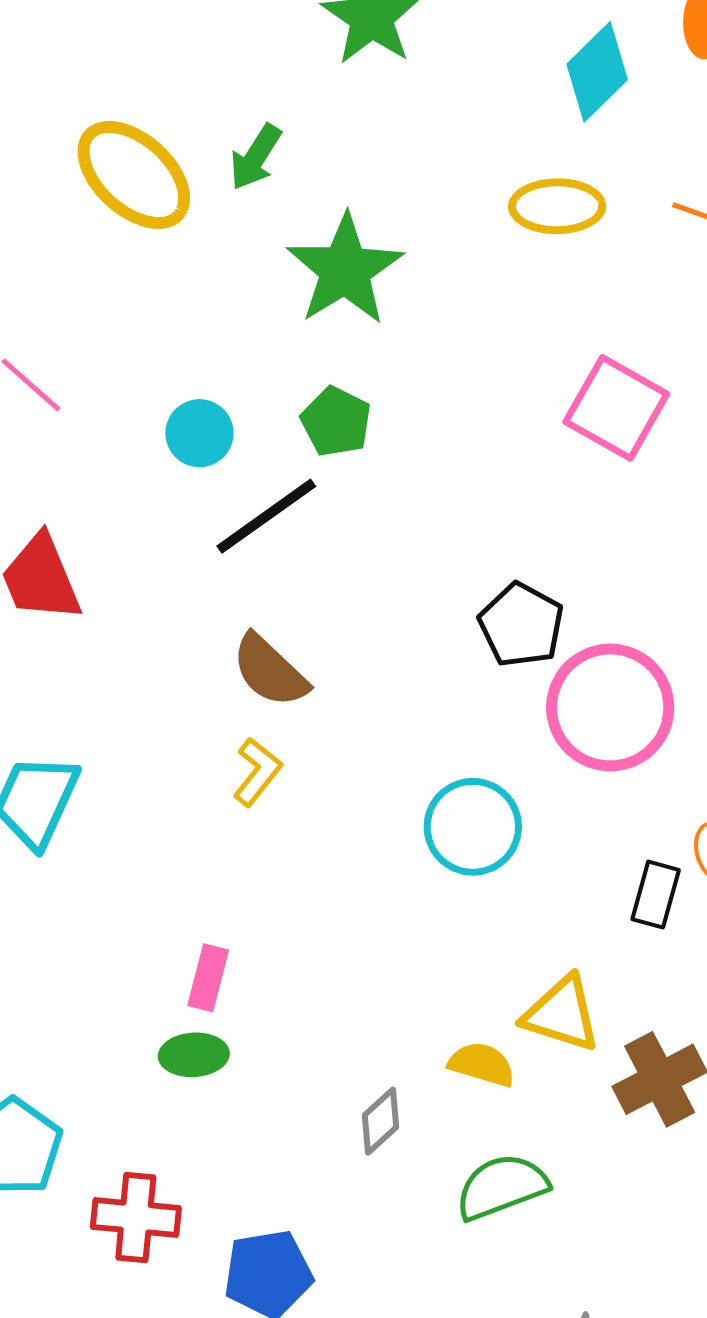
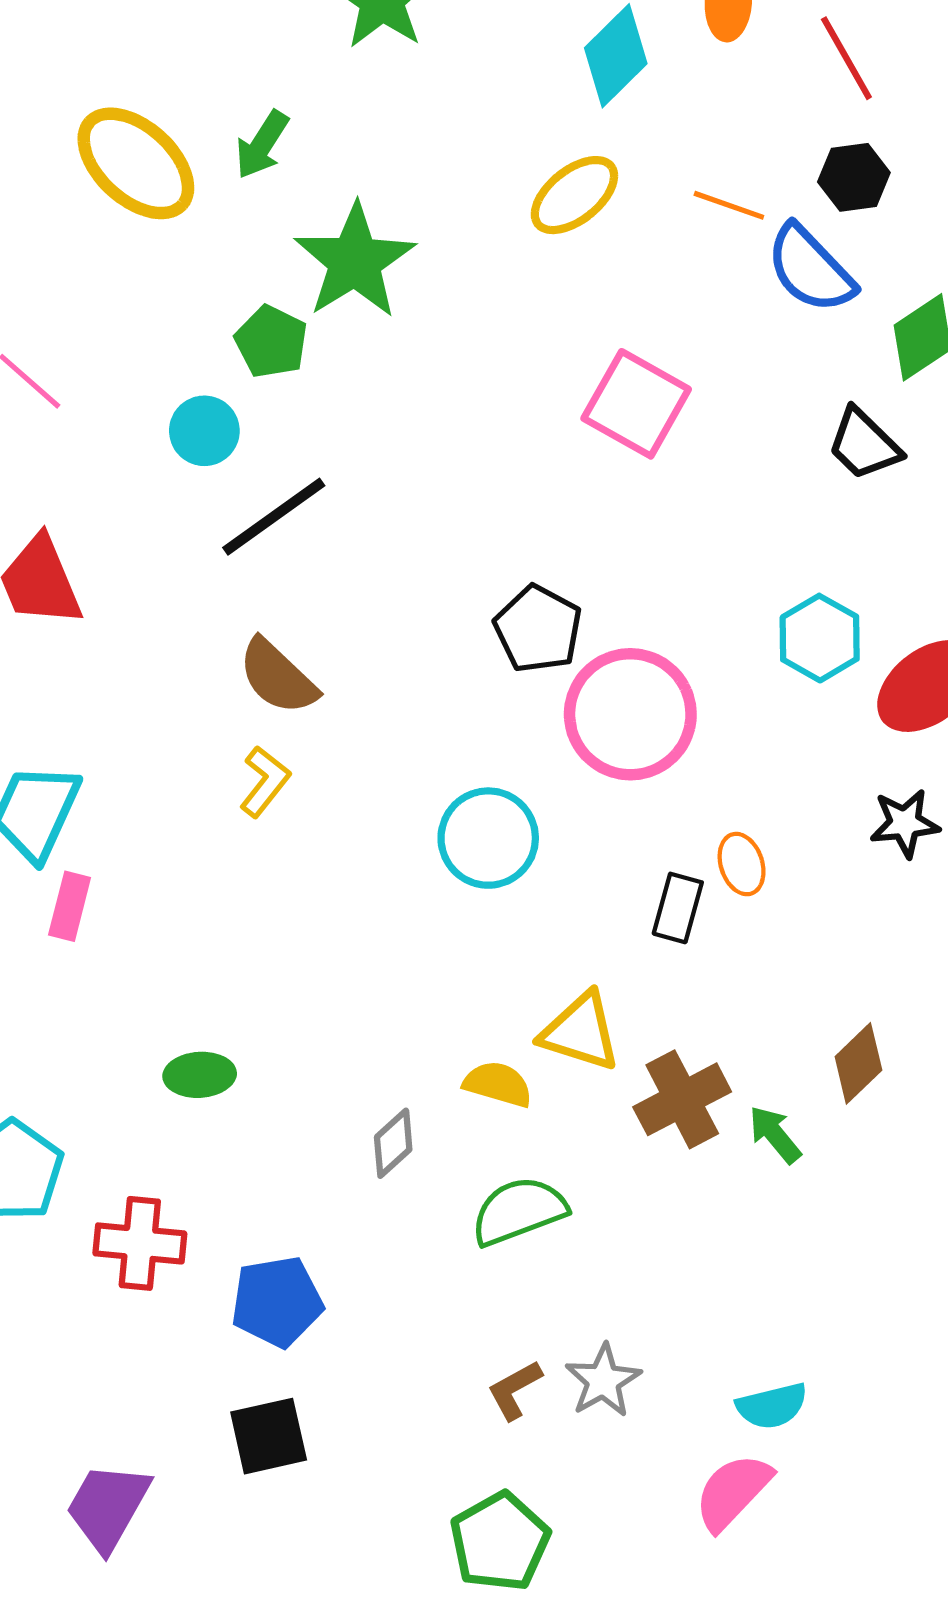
yellow ellipse: (557, 206) -> (574, 195), turned -38
green pentagon: (336, 422) -> (271, 342), moved
pink rectangle: (208, 978) -> (70, 906), moved

